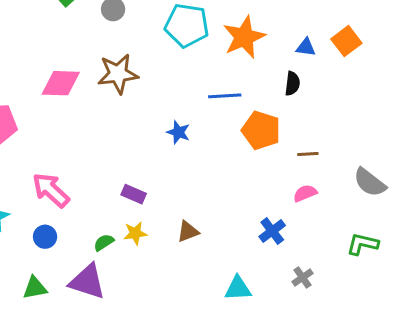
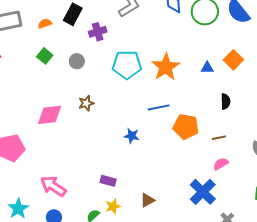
brown star: (118, 74) -> (86, 103), size x0.6
black semicircle: (292, 83) -> (226, 101), moved
blue cross: (272, 231) -> (203, 192), size x1.5

